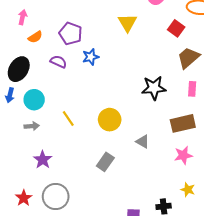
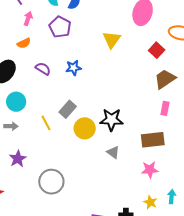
pink arrow: (22, 17) -> (28, 19), moved
purple pentagon: (71, 34) -> (60, 27), moved
black star: (154, 88) -> (111, 120), moved
gray rectangle: (105, 162) -> (68, 109), moved
gray circle: (56, 196) -> (51, 182), moved

